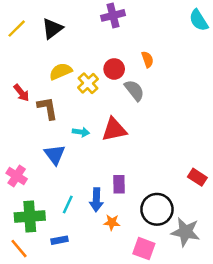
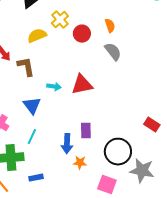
yellow cross: (88, 83) -> (60, 20), moved
gray semicircle: (134, 90) -> (113, 52), moved
cyan line: (68, 205) -> (32, 137), moved

